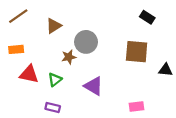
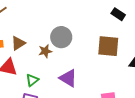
brown triangle: (54, 26) -> (18, 43), moved
green triangle: (55, 80) -> (32, 80), moved

